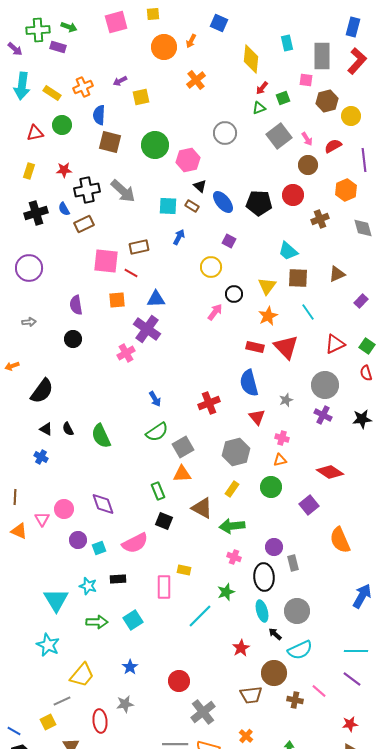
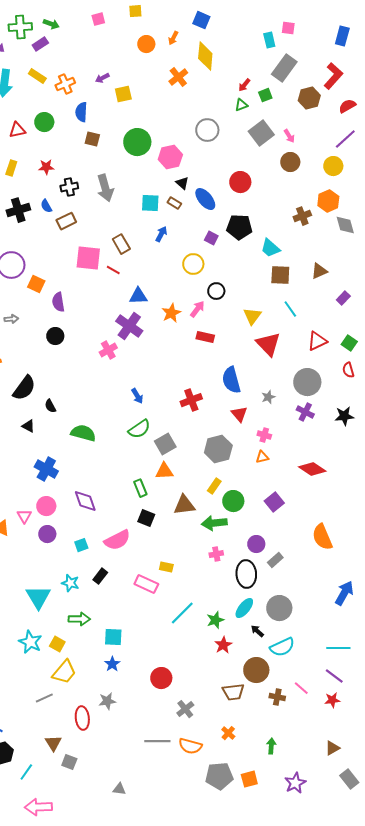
pink square: (116, 22) -> (98, 19), size x0.6
blue rectangle: (353, 27) -> (342, 36), moved
purple rectangle: (58, 47) -> (40, 44), turned -49
orange circle: (164, 47) -> (146, 44), size x0.7
gray rectangle: (322, 56) -> (284, 68), moved, turned 36
yellow diamond: (251, 59) -> (205, 56), moved
red L-shape: (357, 61) -> (333, 76), moved
pink square: (306, 80) -> (288, 28), moved
yellow rectangle: (52, 93) -> (37, 76), moved
yellow circle: (351, 116) -> (333, 166), moved
brown square: (110, 142) -> (92, 139), size x0.7
red semicircle: (333, 146) -> (347, 106), moved
purple line: (364, 160) -> (345, 139), moved, turned 55
black cross: (87, 190) -> (69, 187), size x0.7
orange hexagon: (346, 190) -> (328, 201), moved
gray arrow: (123, 191) -> (105, 188), turned 32
red circle: (293, 195) -> (240, 182), moved
black pentagon: (259, 203) -> (239, 227), moved
brown rectangle: (139, 247) -> (121, 244), turned 72
yellow triangle: (267, 286) -> (252, 316), moved
orange square: (117, 300) -> (36, 284), moved, turned 30
orange star: (268, 316) -> (171, 313), moved
red rectangle: (255, 347) -> (205, 337), moved
black semicircle: (68, 429) -> (50, 406), moved
green semicircle: (101, 436) -> (83, 433), turned 130
blue cross: (41, 457) -> (46, 469), moved, size x1.6
green circle: (271, 487) -> (233, 501), moved
purple square: (309, 505) -> (274, 502), moved
brown triangle: (202, 508) -> (184, 505), turned -35
purple circle: (78, 540) -> (47, 534), moved
pink cross: (234, 557) -> (216, 554), turned -32
gray rectangle: (293, 563) -> (275, 560), turned 63
black rectangle: (118, 579) -> (100, 576), turned -49
pink rectangle: (164, 587) -> (146, 584), turned -65
green star: (226, 592) -> (215, 620), moved
cyan ellipse: (262, 611) -> (244, 608), turned 55
cyan square: (133, 620) -> (113, 637), moved, turned 36
gray cross: (203, 712) -> (185, 709), size x0.7
yellow square: (48, 722) -> (57, 644), moved, turned -35
red star: (350, 724) -> (332, 700), moved

